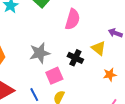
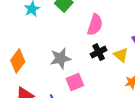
black cross: (75, 58) -> (99, 52), moved, turned 35

